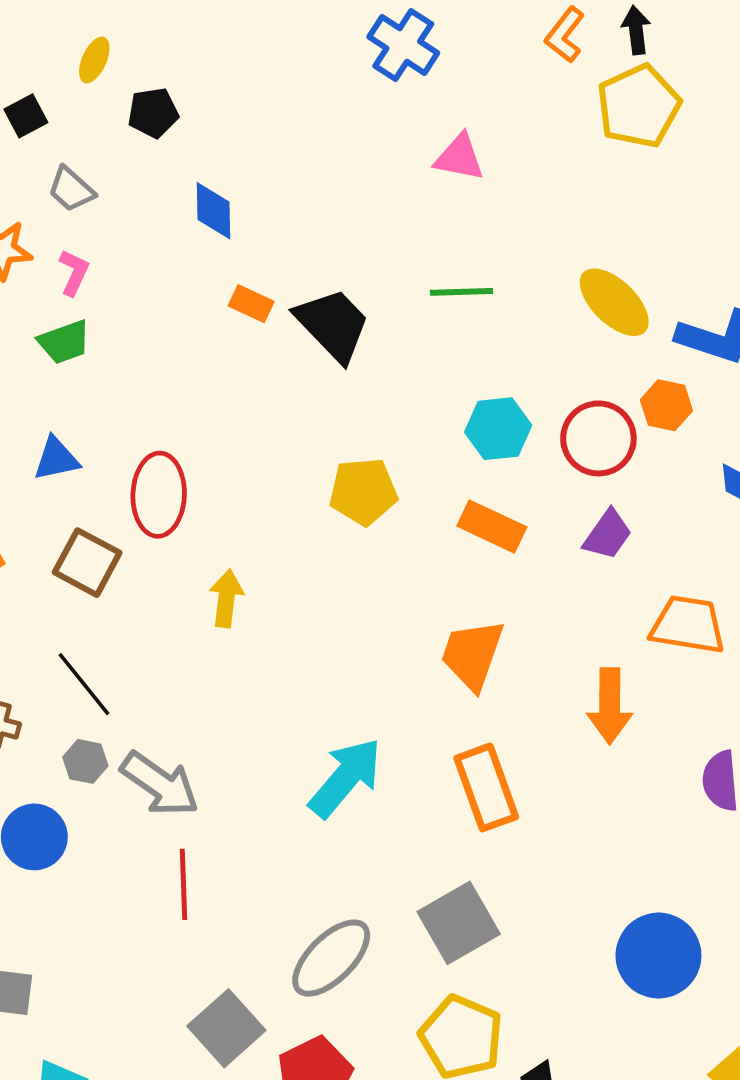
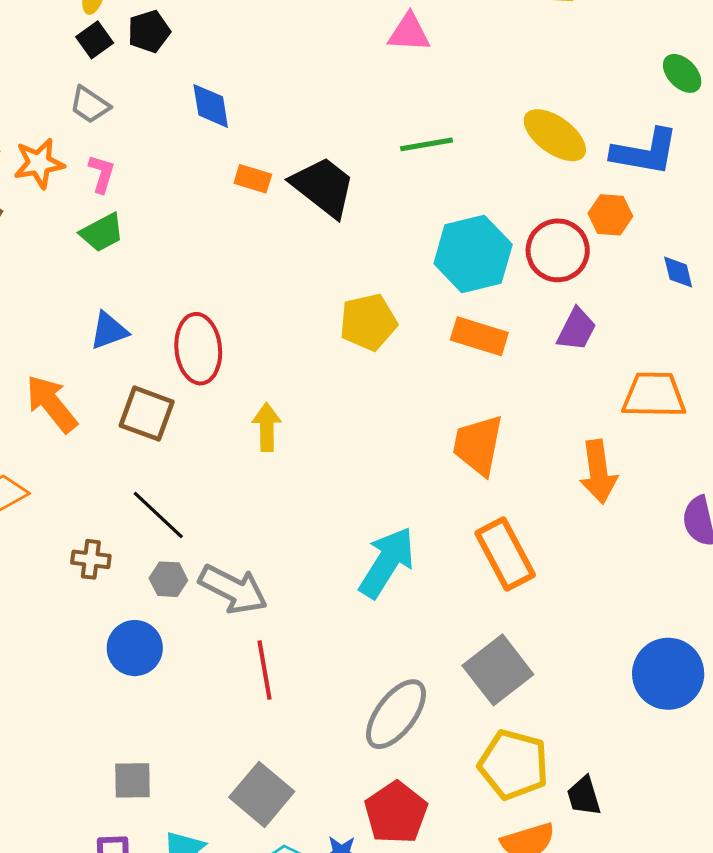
black square: (26, 116) -> (95, 40), moved
cyan hexagon: (498, 429) -> (473, 254), size x1.4
gray square: (226, 1028) -> (262, 794), moved

